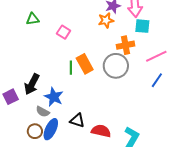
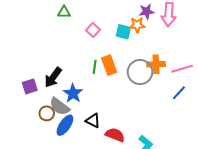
cyan square: (142, 26) -> (123, 32), moved
orange cross: (126, 45) -> (156, 64), moved
gray semicircle: (43, 112) -> (60, 106), size x1.5
brown circle: (35, 131) -> (47, 113), moved

